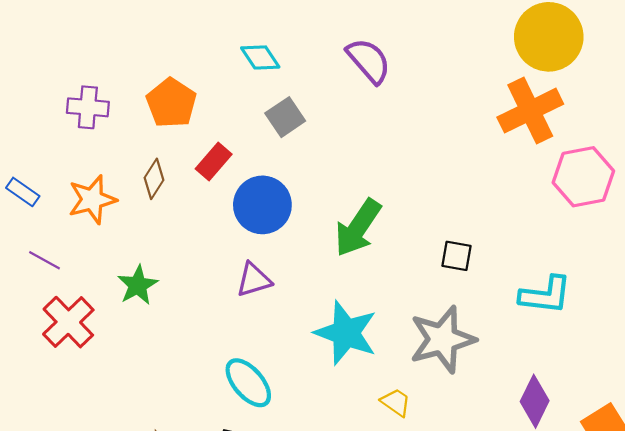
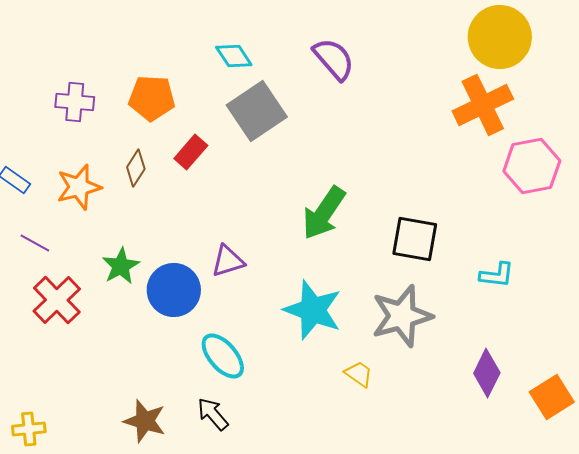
orange pentagon: (171, 103) -> (152, 98), turned -30
gray square: (285, 117) -> (257, 111), size x1.6
blue circle: (262, 205) -> (174, 290), moved
black square: (457, 256) -> (415, 239), size x1.6
cyan L-shape: (545, 295) -> (497, 275), size x0.7

